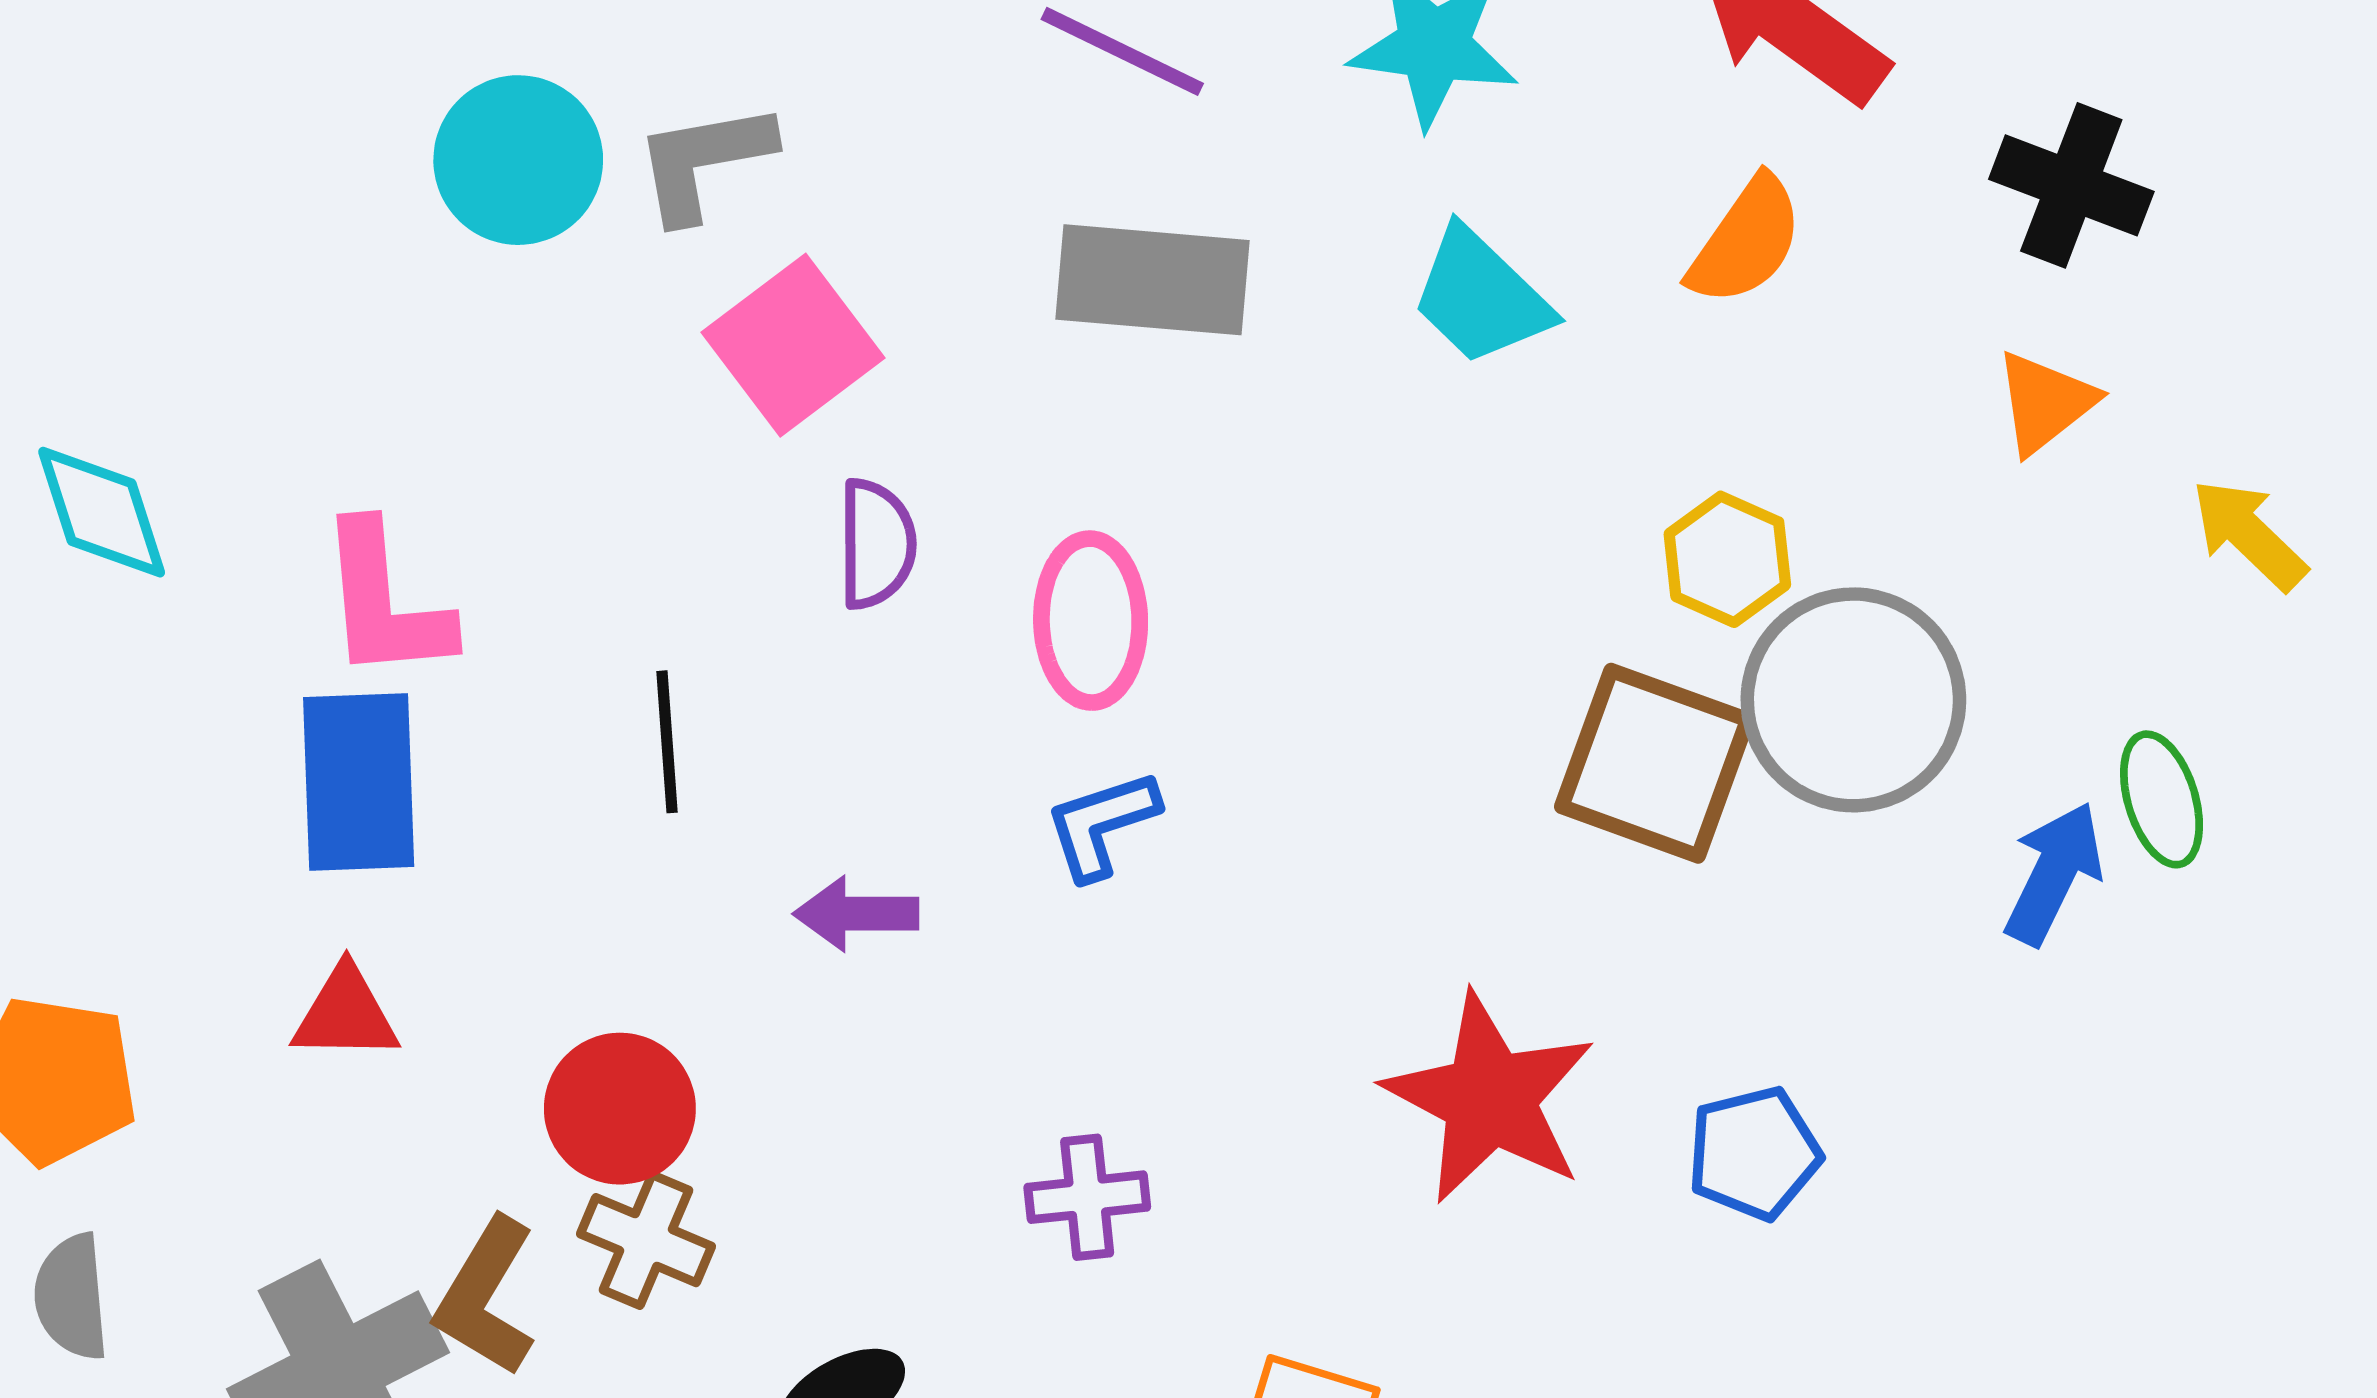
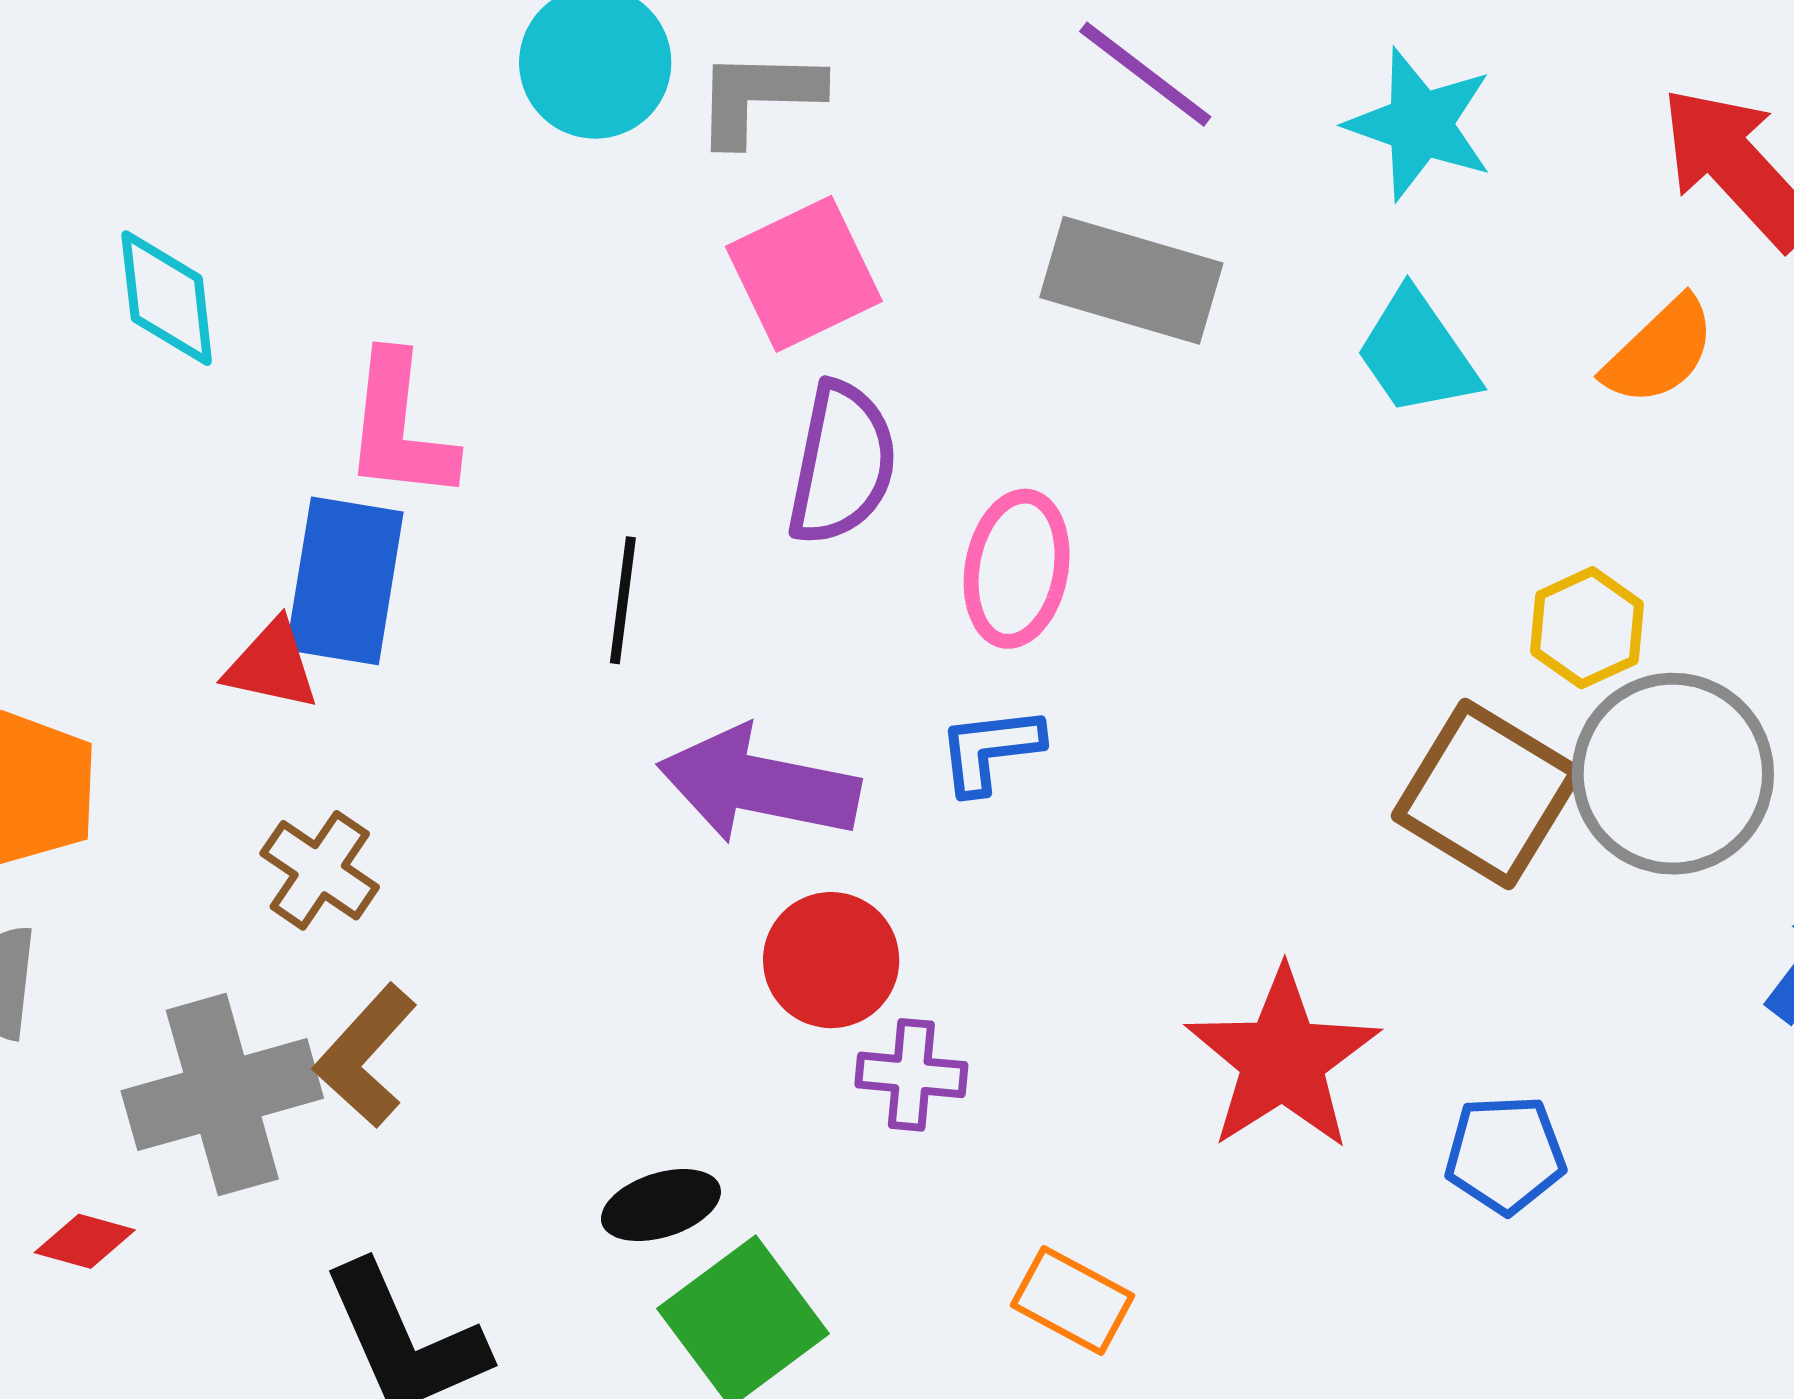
purple semicircle: (876, 544) -> (842, 463), size x1.4
purple arrow: (856, 914) -> (759, 785), size x1.8
red triangle: (346, 1014) -> (272, 665), moved
red circle: (620, 1109) -> (831, 960), moved
brown cross: (646, 1240) -> (320, 870), moved

